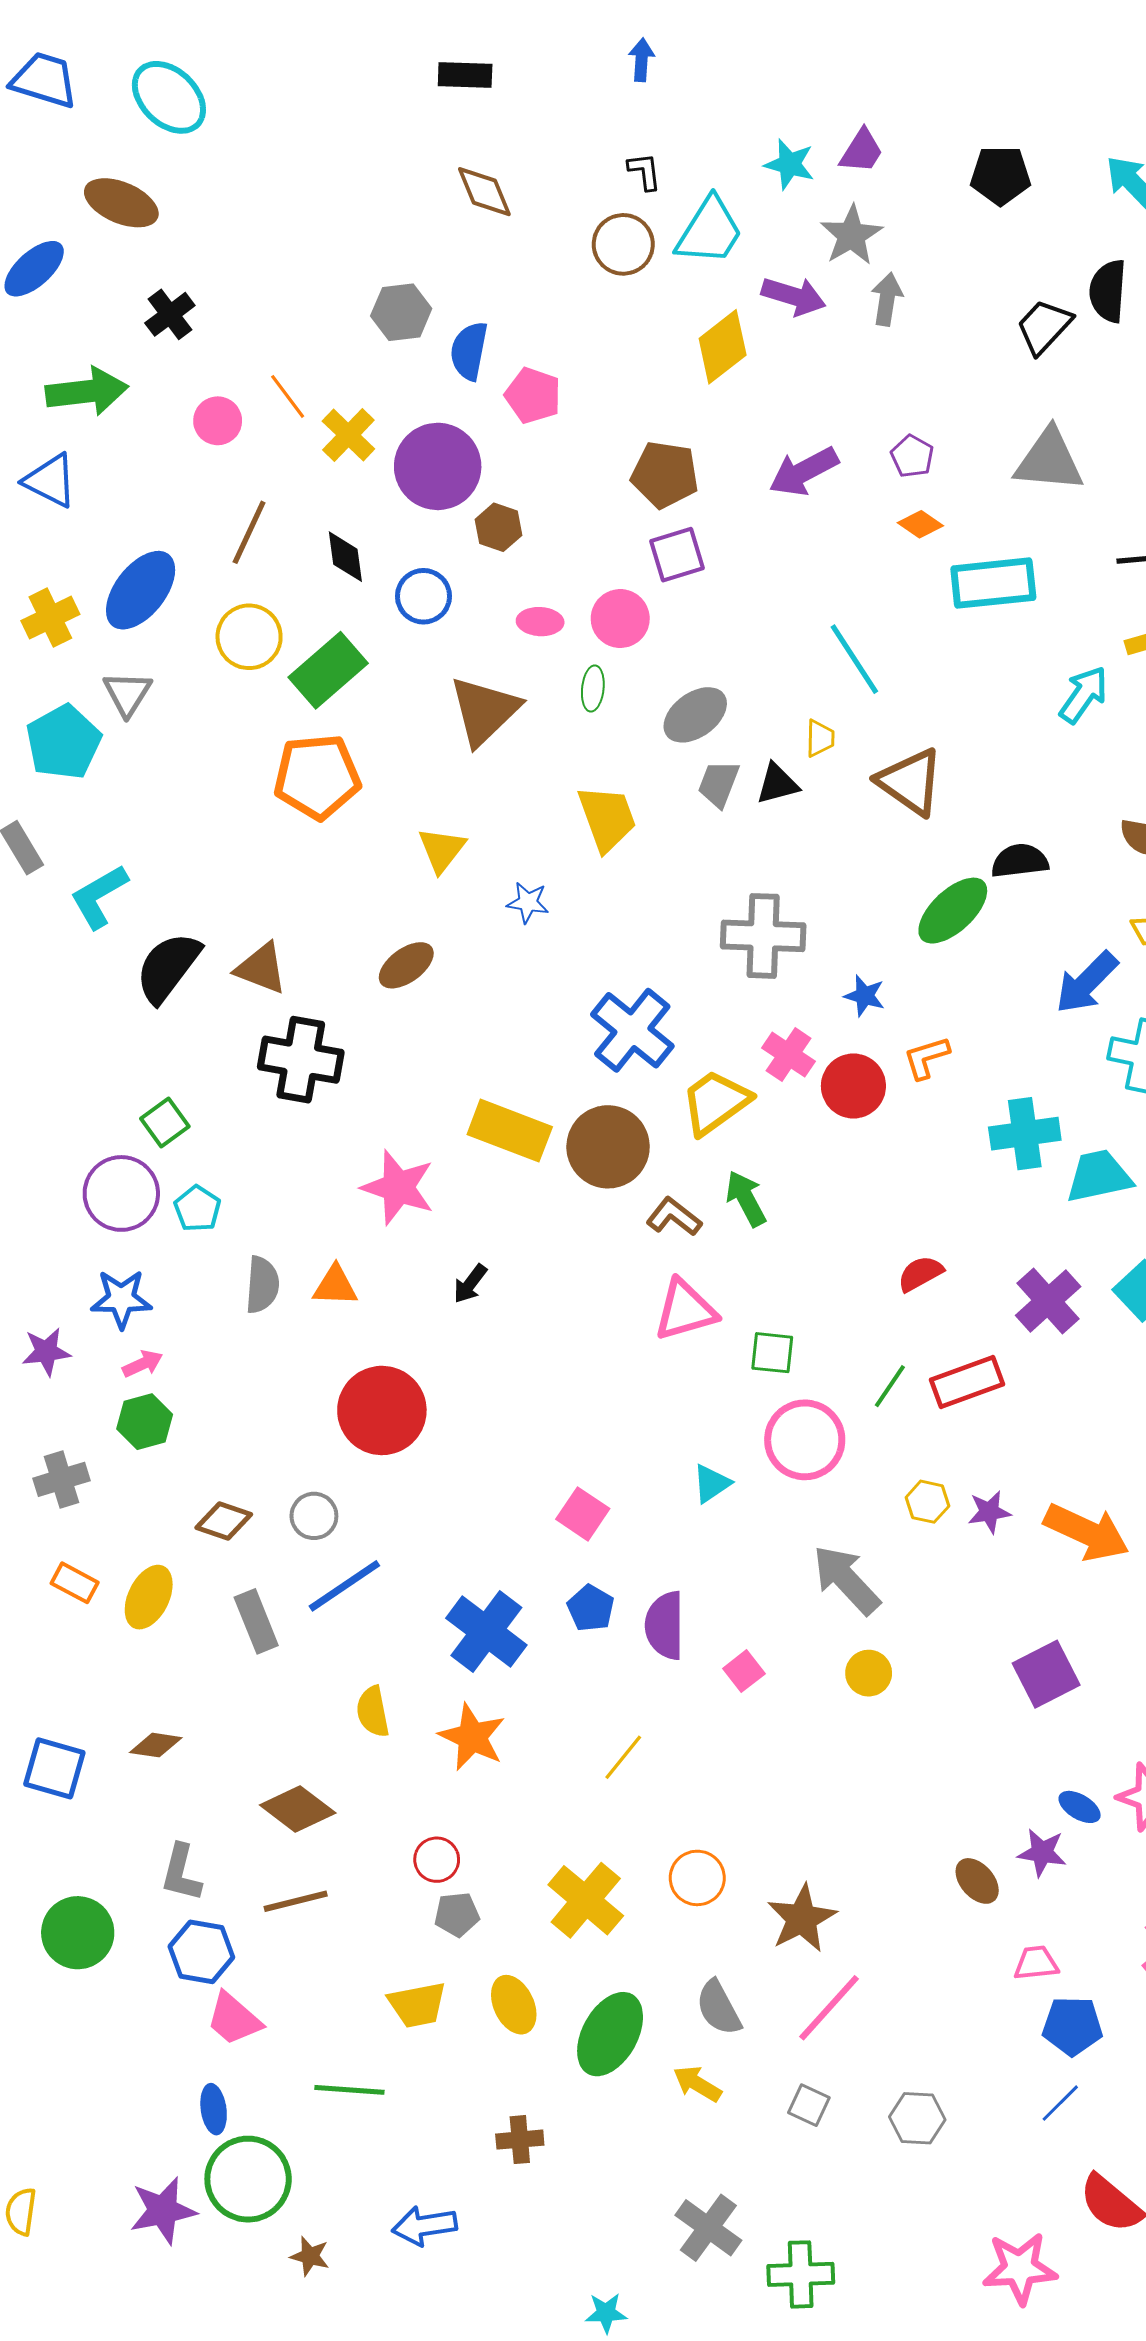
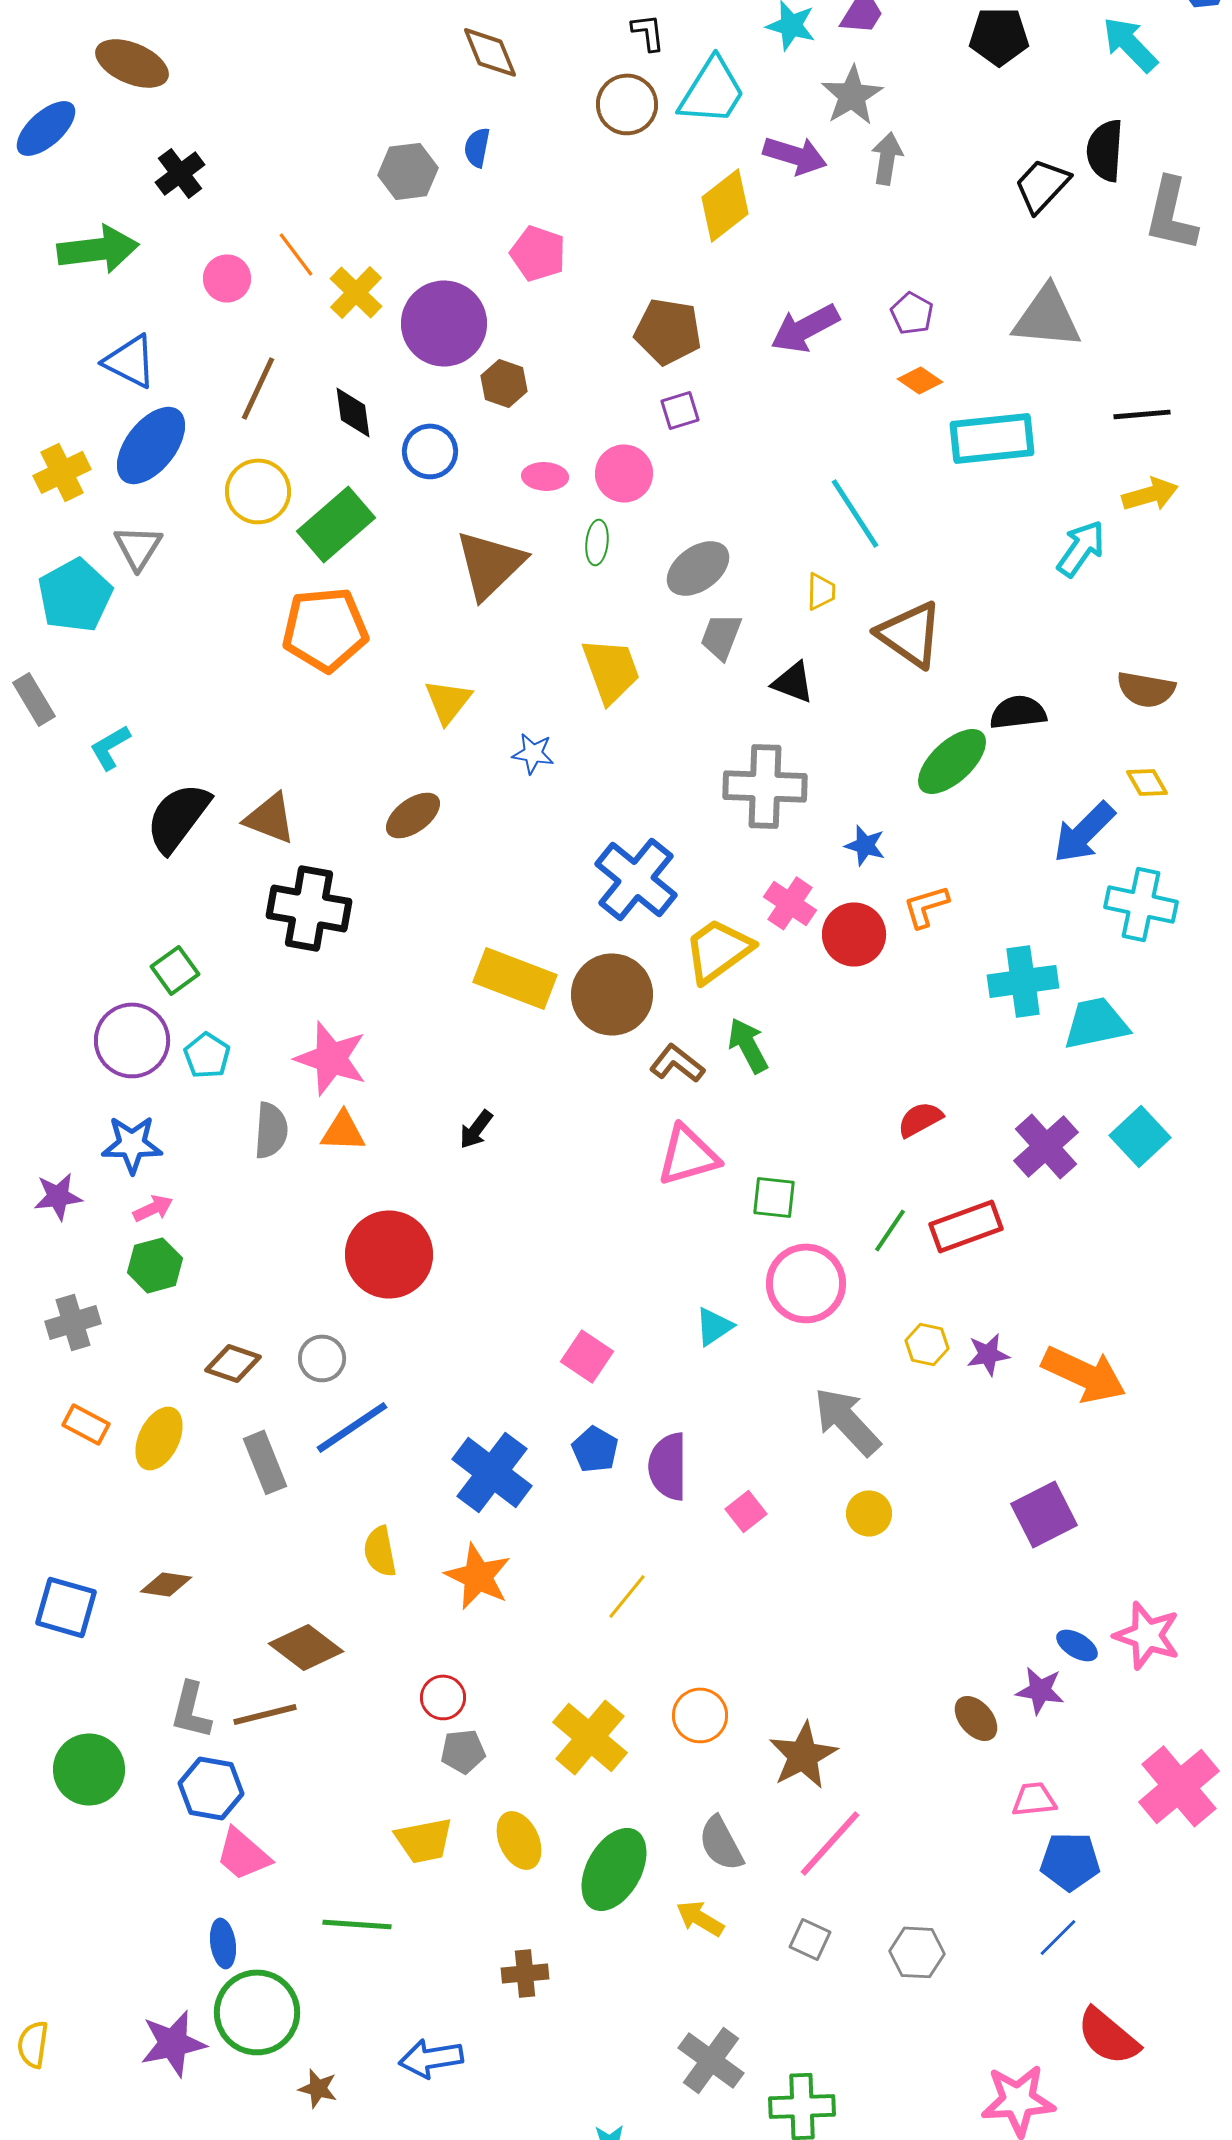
blue semicircle: (469, 351) -> (477, 147), moved, size x0.7
blue triangle: (50, 481) -> (130, 361), moved
purple square: (677, 555) -> (680, 410), size x0.7
black triangle: (777, 784) -> (793, 682), moved, turned 36
cyan L-shape: (99, 896) -> (110, 747), size x0.7
pink star: (398, 1187) -> (331, 1058), moved
brown line: (296, 1901) -> (265, 1714), moved

